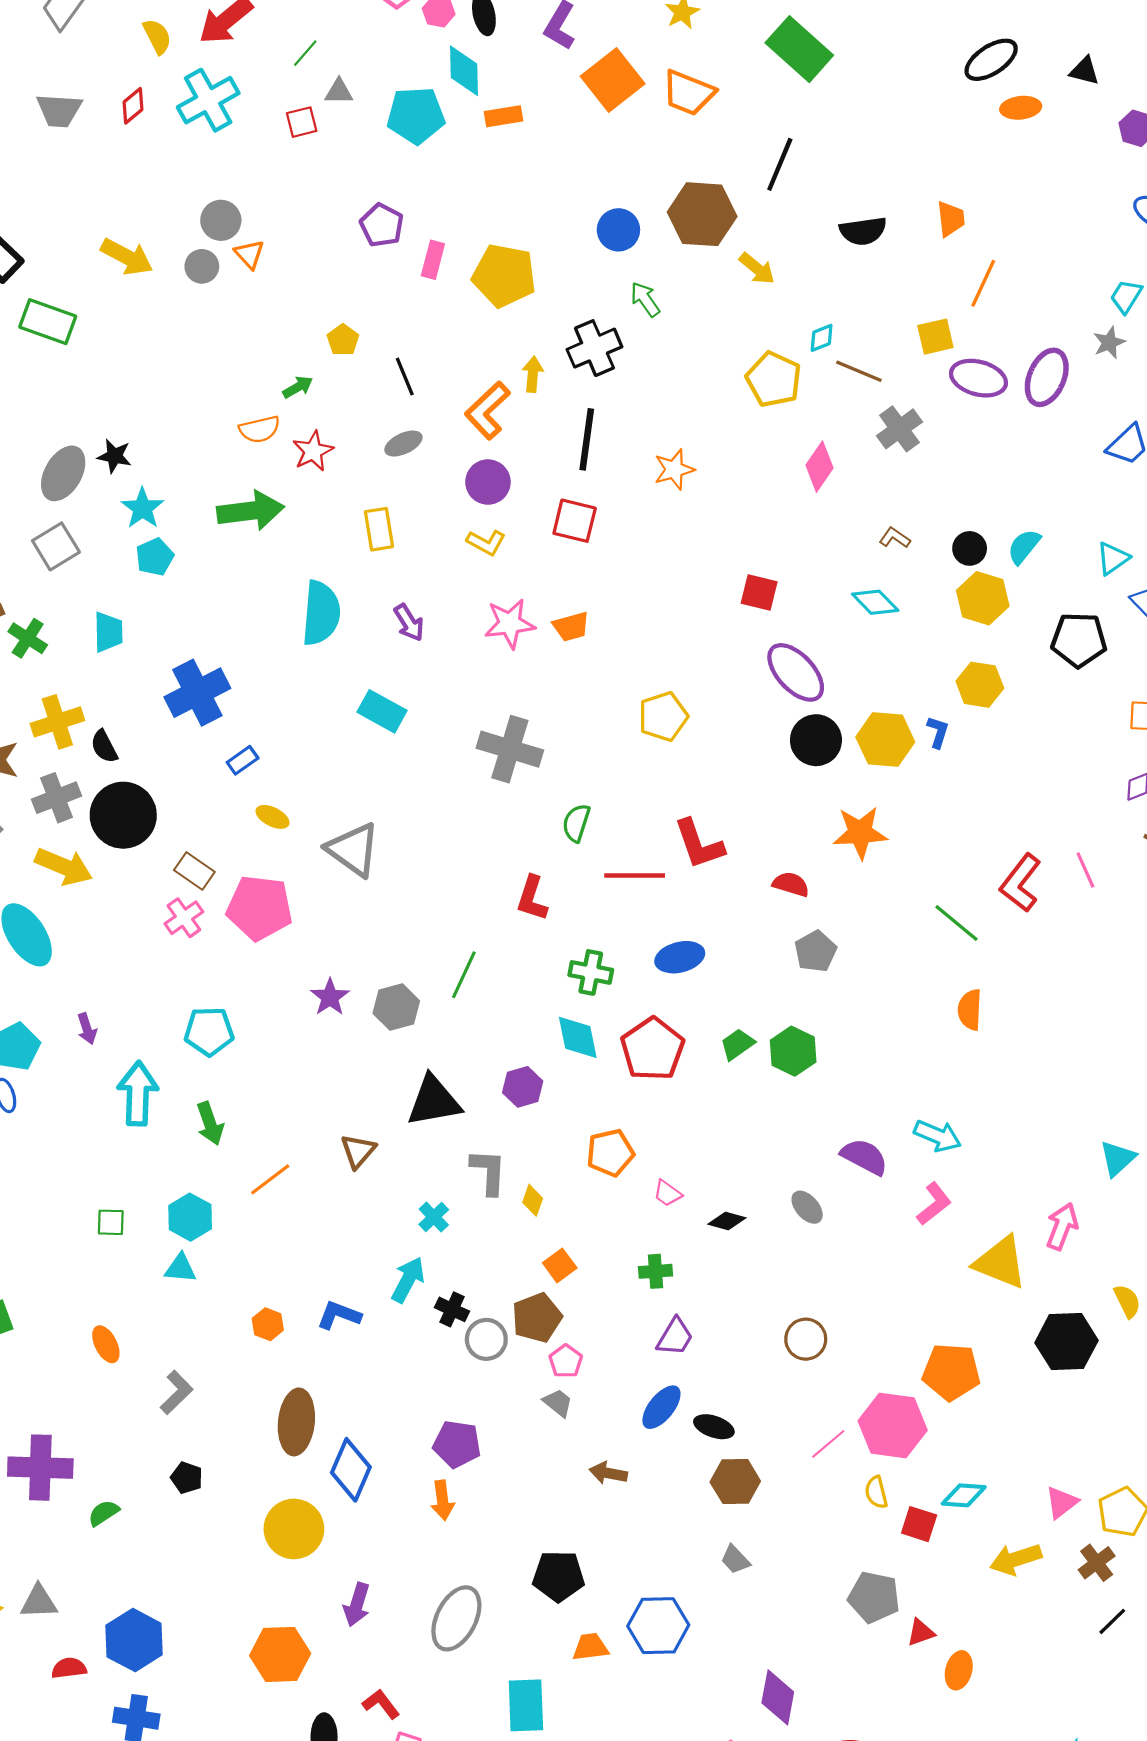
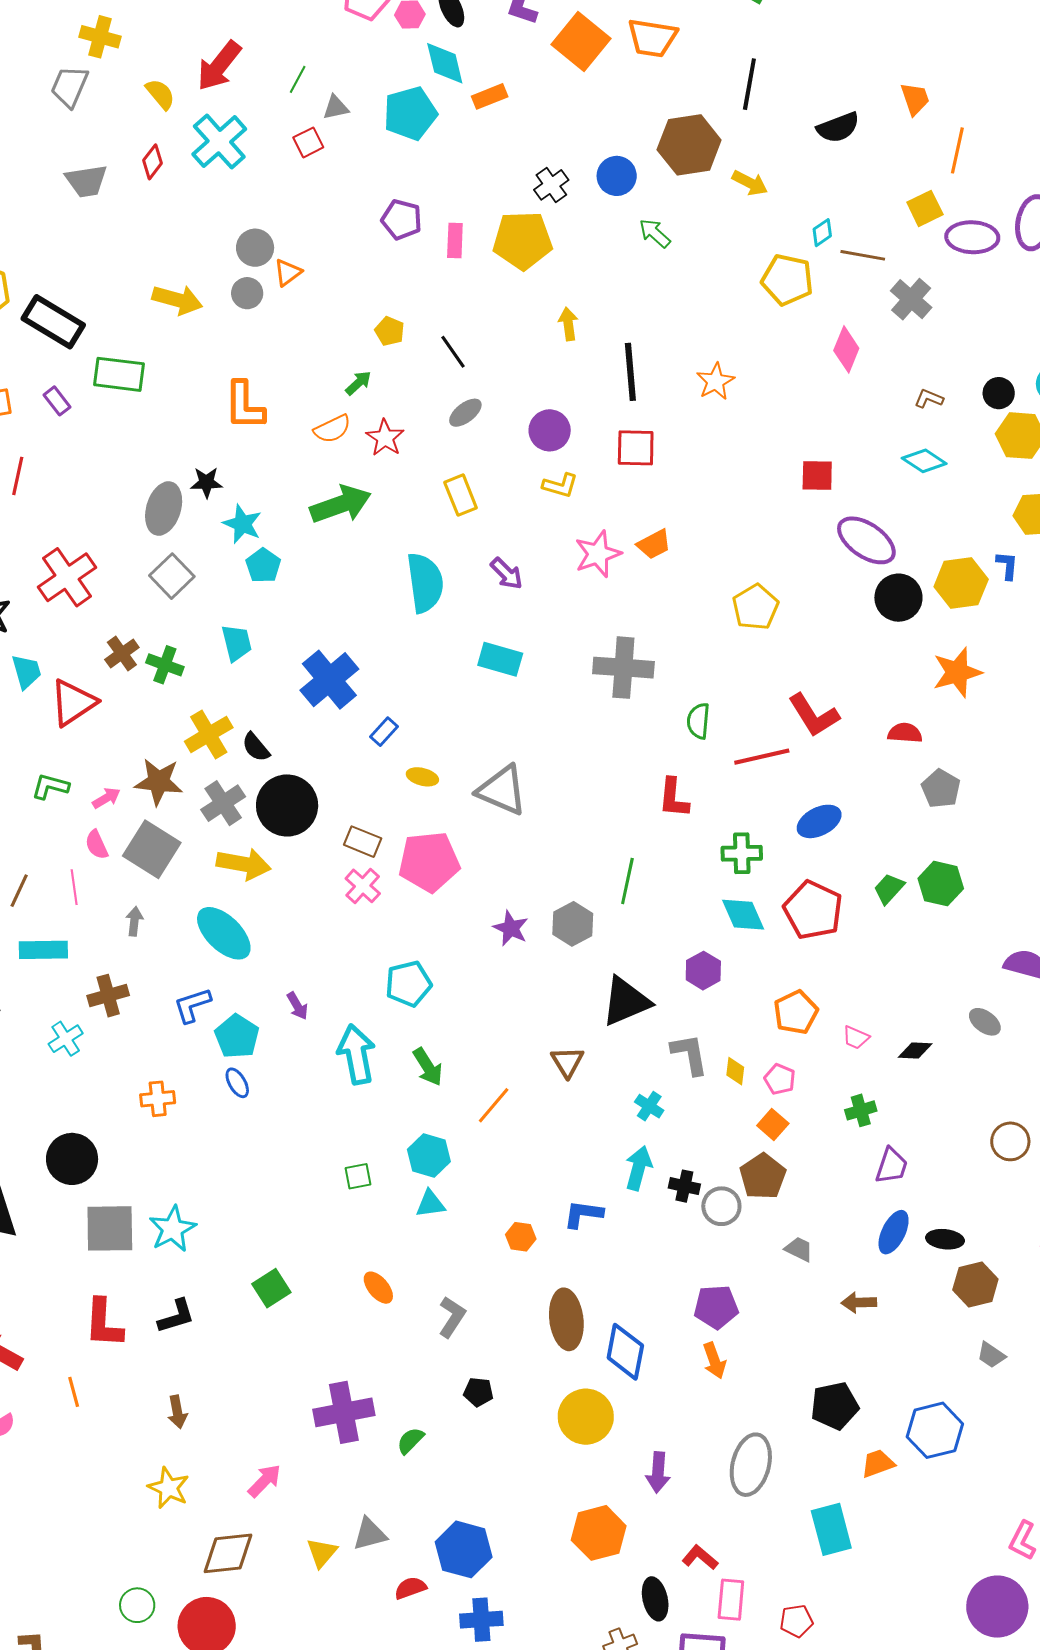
orange triangle: (249, 254) -> (288, 272), turned 48
black cross: (594, 348) -> (551, 185), moved, size x0.7
orange L-shape: (487, 411) -> (244, 406), moved, turned -34
pink pentagon: (566, 1361) -> (780, 1079), moved

